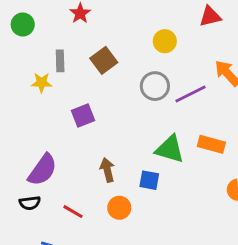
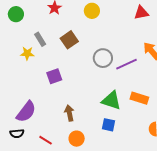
yellow circle: (165, 41) -> (92, 11), moved
gray rectangle: (60, 61) -> (40, 39), turned -32
blue square: (149, 180) -> (109, 125), moved

